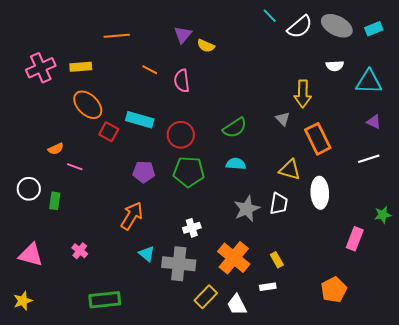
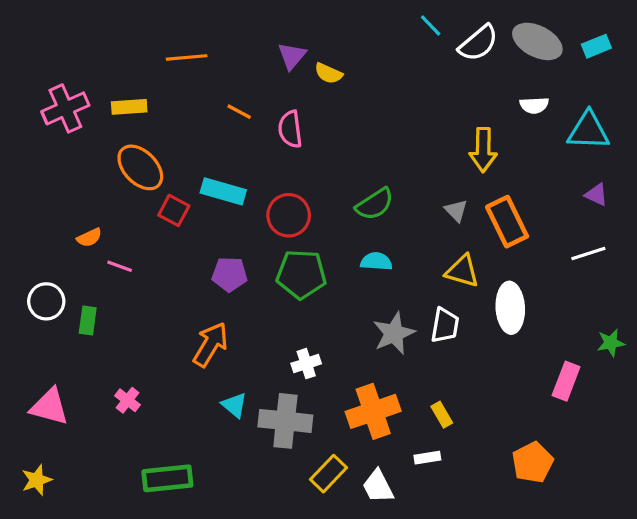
gray triangle: (283, 119) -> (456, 210), moved
orange cross: (234, 258) -> (373, 411), turned 32

